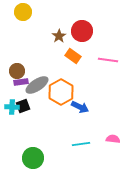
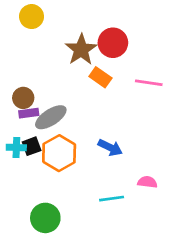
brown star: (59, 36) -> (81, 50), size x1.6
orange hexagon: (61, 92) -> (59, 153), moved
pink semicircle: (113, 139) -> (147, 182), moved

